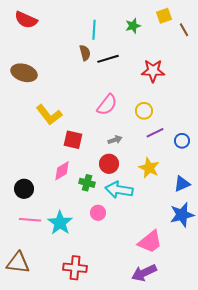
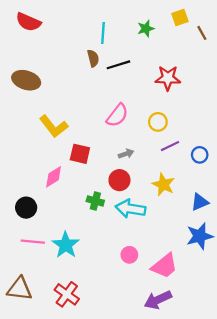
pink diamond: (62, 171) -> (54, 177), moved
pink circle: (98, 213) -> (129, 255), moved
red cross: (75, 268) -> (67, 294), moved, turned 30

